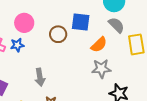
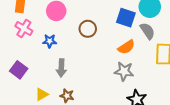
blue square: (81, 22) -> (126, 18), moved
blue star: (17, 45) -> (50, 41), moved

